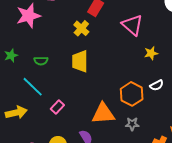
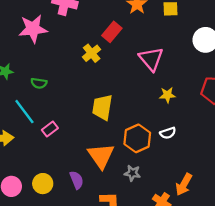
yellow trapezoid: (80, 61) -> (102, 107), moved
pink rectangle: (57, 107) -> (50, 129), moved
orange triangle: (103, 114) -> (101, 156), turned 50

